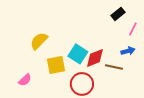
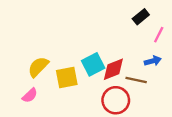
yellow semicircle: (39, 41) -> (38, 67), moved
cyan square: (78, 54) -> (93, 64), turned 30
red circle: (82, 84) -> (116, 100), moved

